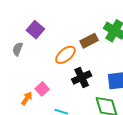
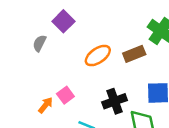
brown rectangle: (89, 41) -> (134, 54), moved
black cross: (82, 77) -> (115, 101), moved

